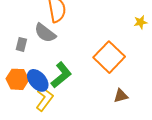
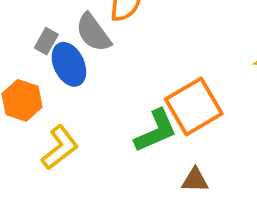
green L-shape: (61, 75) -> (156, 131), moved
blue ellipse: (38, 80) -> (69, 64), moved

